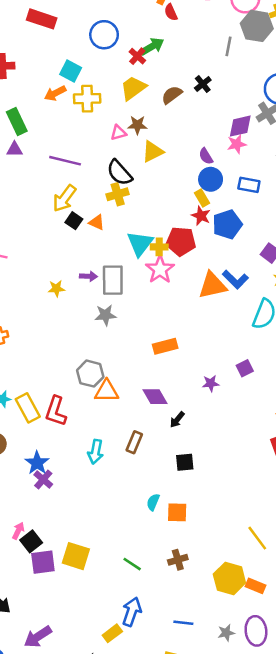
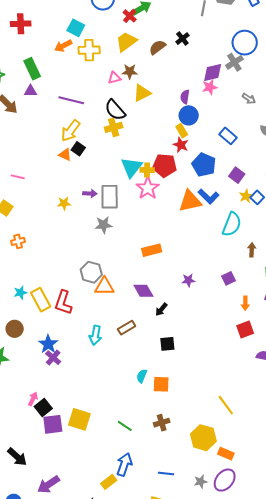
purple semicircle: (206, 156) -> (185, 97), turned 40
blue rectangle: (249, 185) -> (228, 136), moved, turned 30
orange triangle: (97, 222) -> (65, 155), moved
blue pentagon: (227, 224) -> (204, 165), moved, turned -30
purple square: (245, 368) -> (229, 278), moved
brown rectangle: (134, 442) -> (127, 328), turned 36
orange rectangle: (256, 586) -> (226, 454), moved
purple ellipse: (256, 631) -> (225, 480), turned 45

